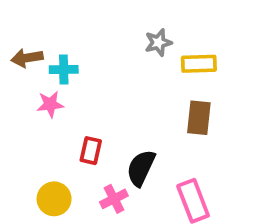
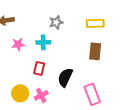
gray star: (158, 42) -> (56, 22), moved
cyan cross: (64, 70) -> (43, 42), moved
pink cross: (114, 199) -> (41, 95), moved

